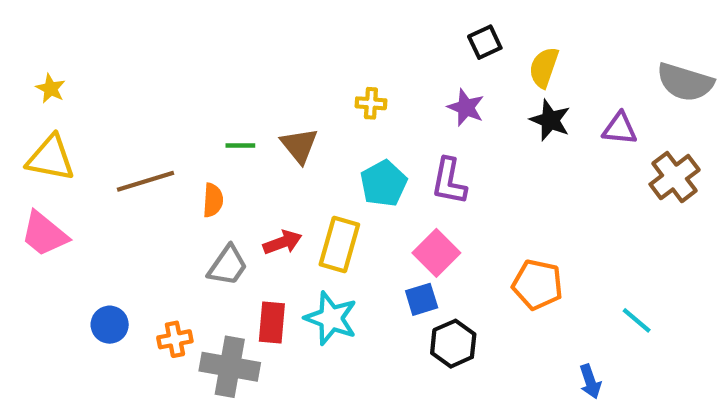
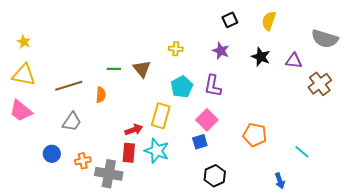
yellow semicircle: (544, 67) -> (269, 21), moved
red arrow: (282, 242) -> (134, 130), moved
gray trapezoid: (228, 266) -> (72, 122), moved
black hexagon: (453, 344) -> (215, 176), moved

